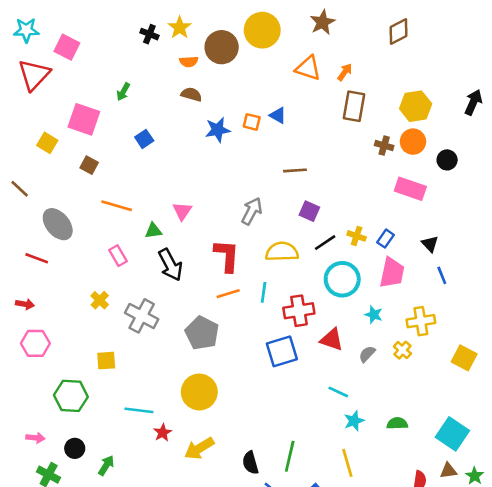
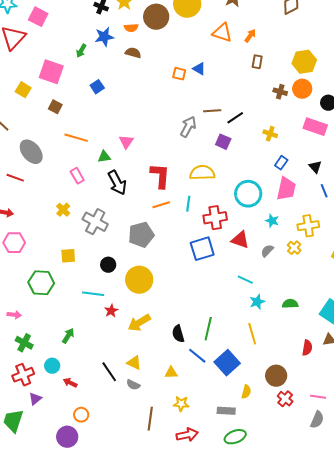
brown rectangle: (354, 106) -> (257, 62), size x0.6
blue star: (218, 130) -> (104, 37), moved
pink rectangle: (410, 189) -> (315, 127), moved
gray arrow: (252, 211) -> (188, 127), moved
yellow cross: (357, 236) -> (270, 134), moved
black line: (325, 243) -> (235, 118), moved
gray pentagon: (202, 333) -> (141, 235), turned 30
black circle: (75, 448) -> (108, 265), moved

